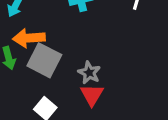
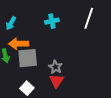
gray square: (44, 60) -> (28, 58), turned -35

